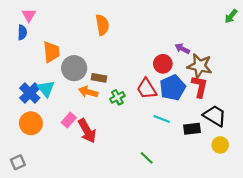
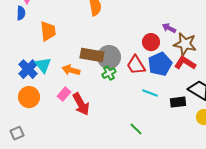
gray circle: (74, 68) -> (109, 57), moved
brown rectangle: (99, 78) -> (92, 55), size x1.6
red L-shape: (200, 87) -> (185, 63), turned -70
orange arrow: (88, 92) -> (71, 70), moved

